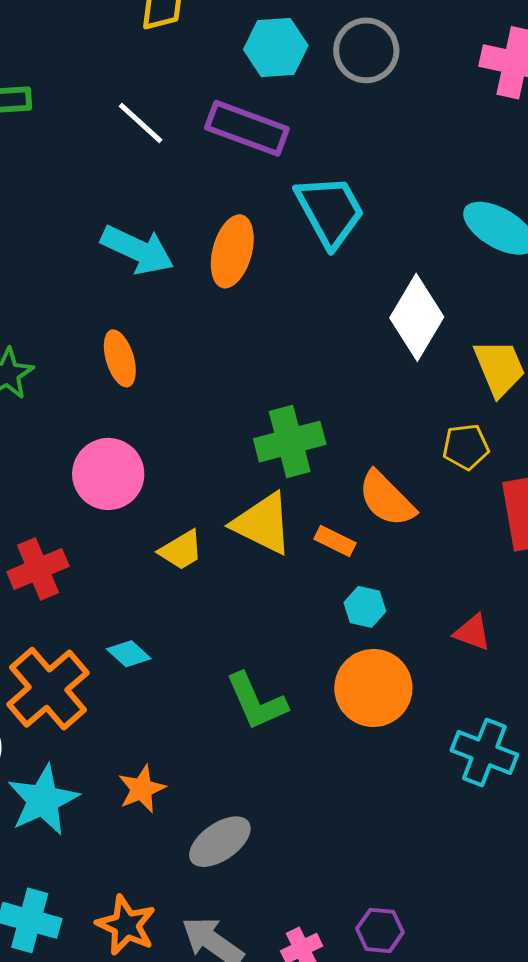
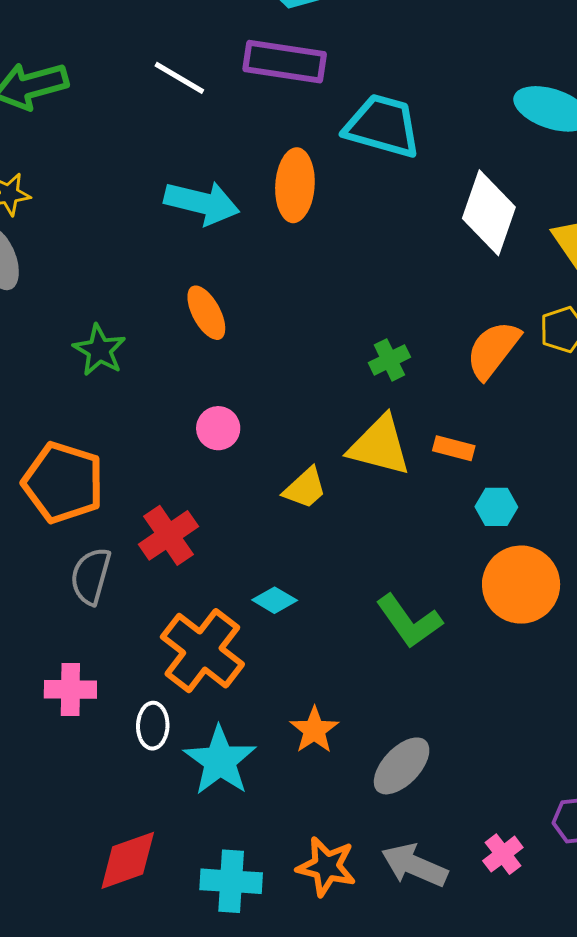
cyan trapezoid: (330, 211) -> (383, 126), turned -34
green cross: (290, 442) -> (389, 360), size x0.6
pink circle: (108, 474) -> (218, 428), size x0.6
orange semicircle: (387, 499) -> (493, 350), moved, turned 94

